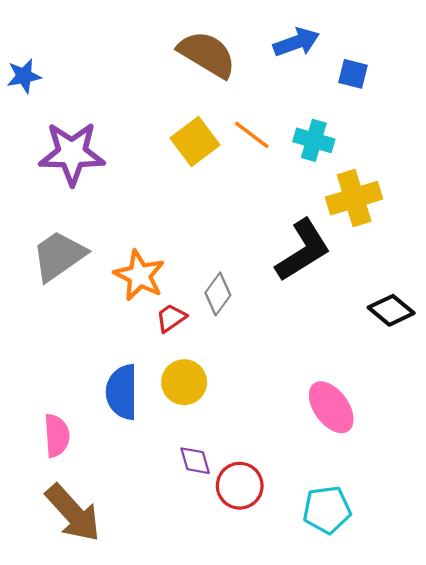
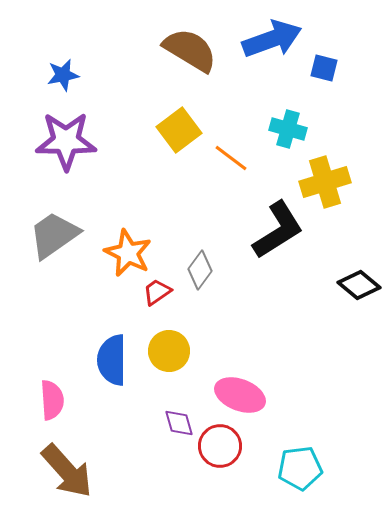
blue arrow: (296, 42) -> (272, 39), size x1.4
blue star: (24, 76) -> (63, 75), moved
orange line: (252, 135) -> (231, 158), moved
pink ellipse: (331, 407) -> (240, 395), moved, turned -33

